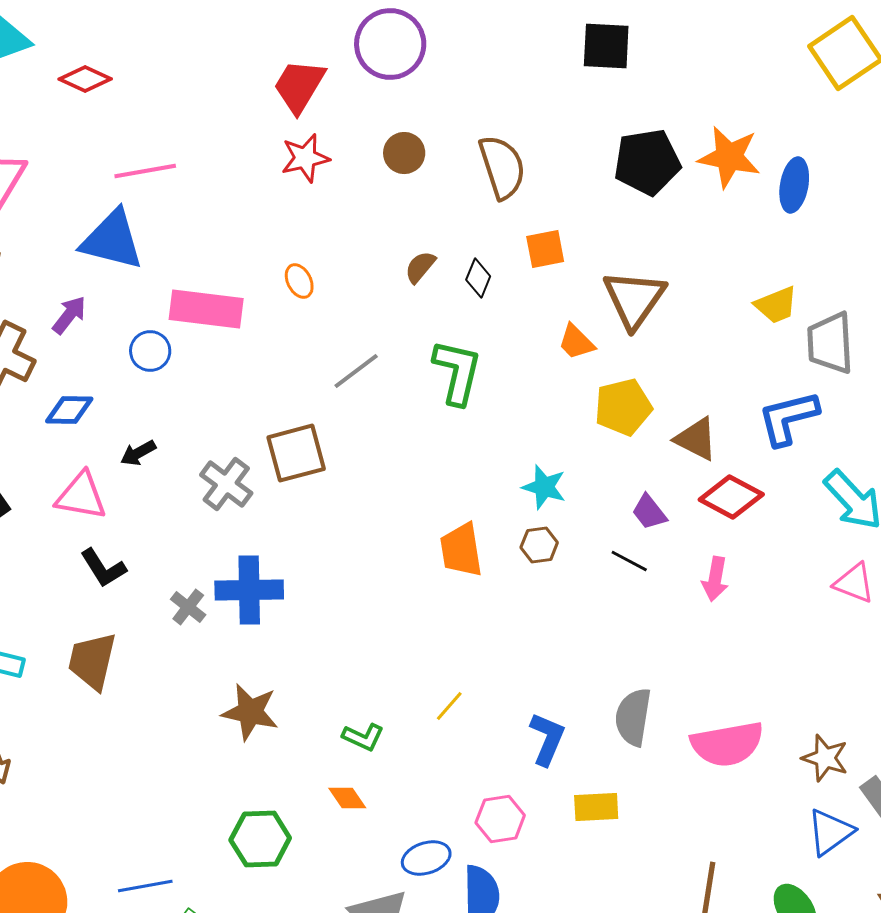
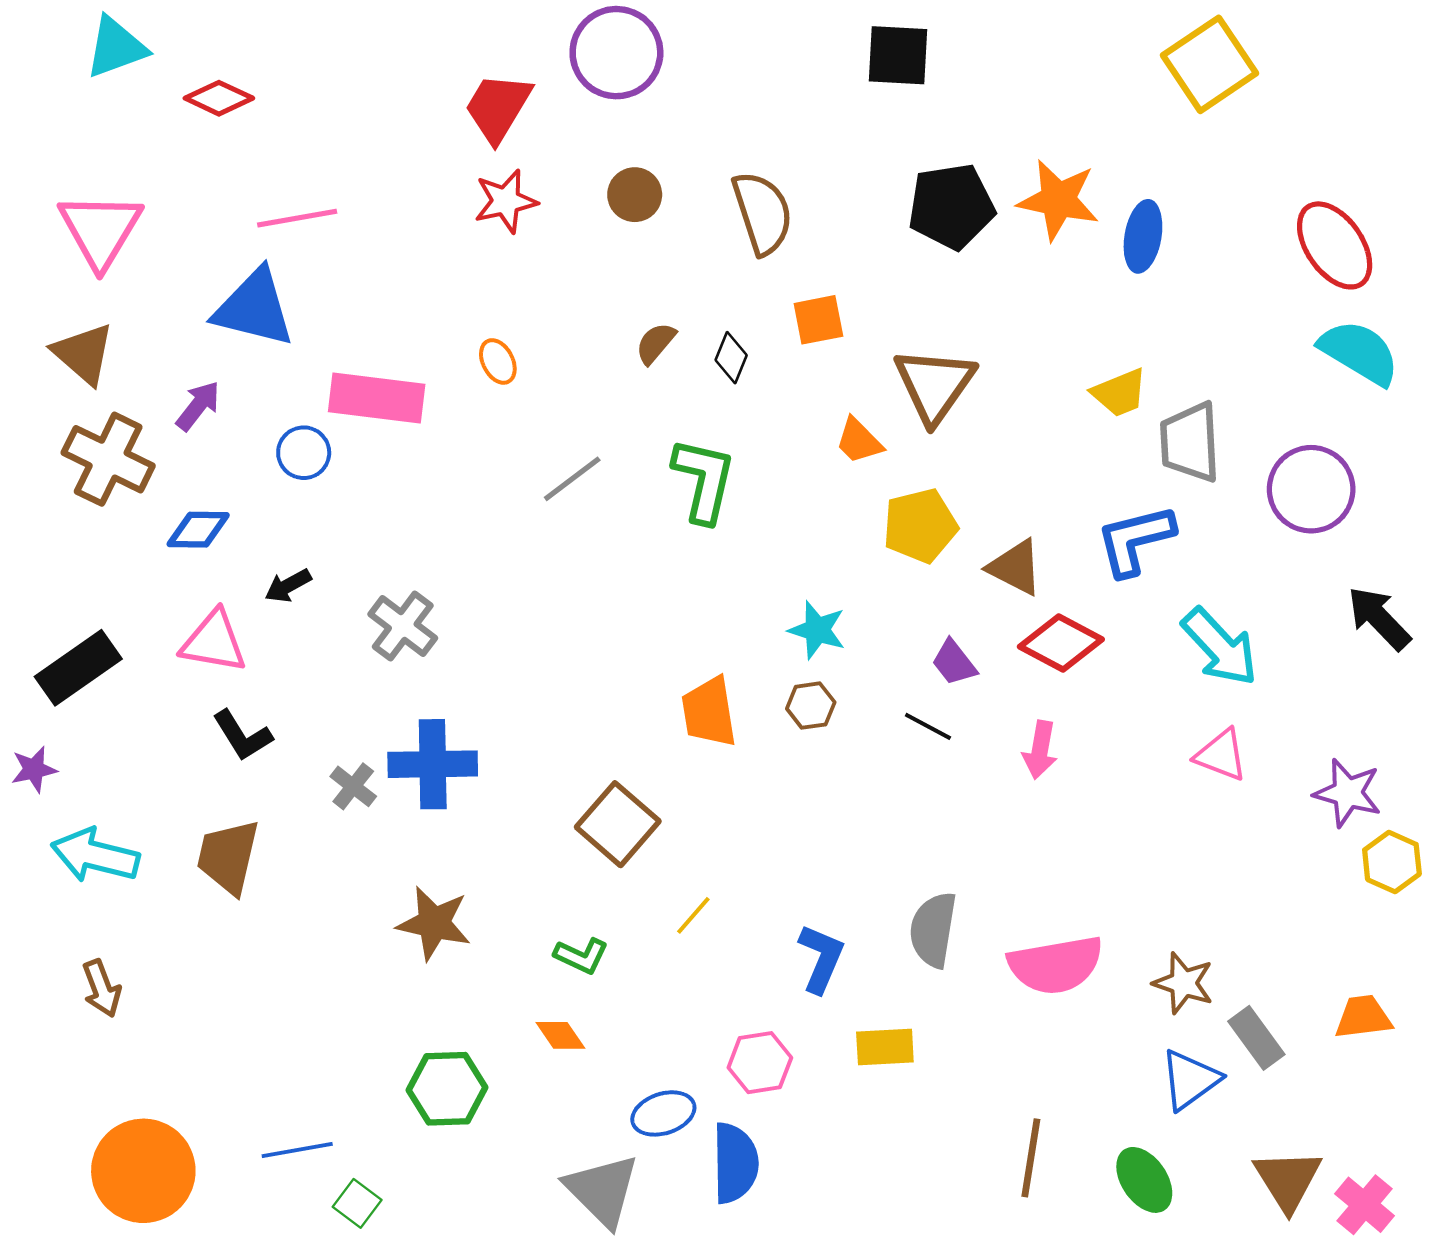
brown square: (296, 453) -> (618, 824), moved, turned -34

